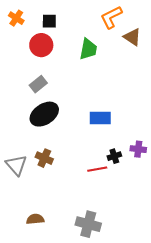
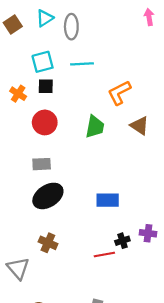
black square: (49, 21) -> (46, 86), moved
brown triangle: (132, 37) -> (140, 126), moved
gray rectangle: (38, 84) -> (42, 164), turned 36
gray triangle: (16, 165) -> (18, 268), moved

